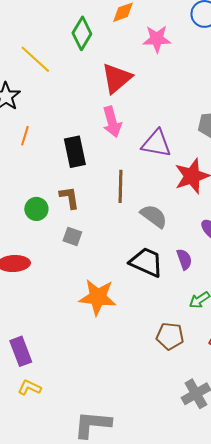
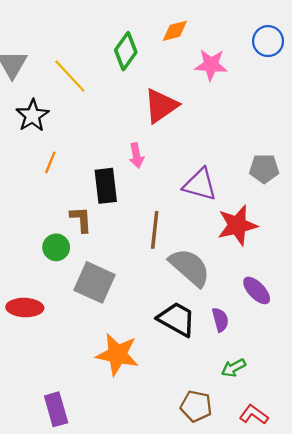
pink arrow: (112, 122) -> (136, 155), moved, size x0.7
brown L-shape: (69, 198) -> (81, 219), moved
gray semicircle: (154, 216) -> (190, 267), size x1.4
gray square: (72, 236) -> (95, 282), size x1.8
purple rectangle: (21, 351) -> (56, 409), moved

